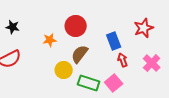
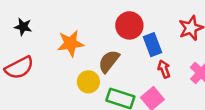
red circle: (76, 26) -> (129, 25), moved
orange star: (50, 40) -> (70, 43), size x1.5

